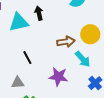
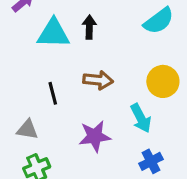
brown arrow: (66, 42) -> (98, 80), moved
purple star: (58, 77) -> (95, 136), turned -30

